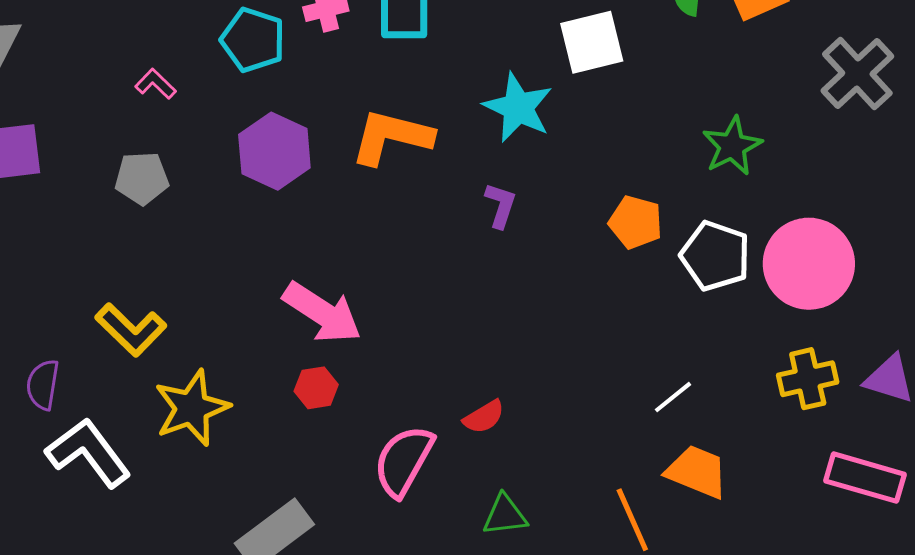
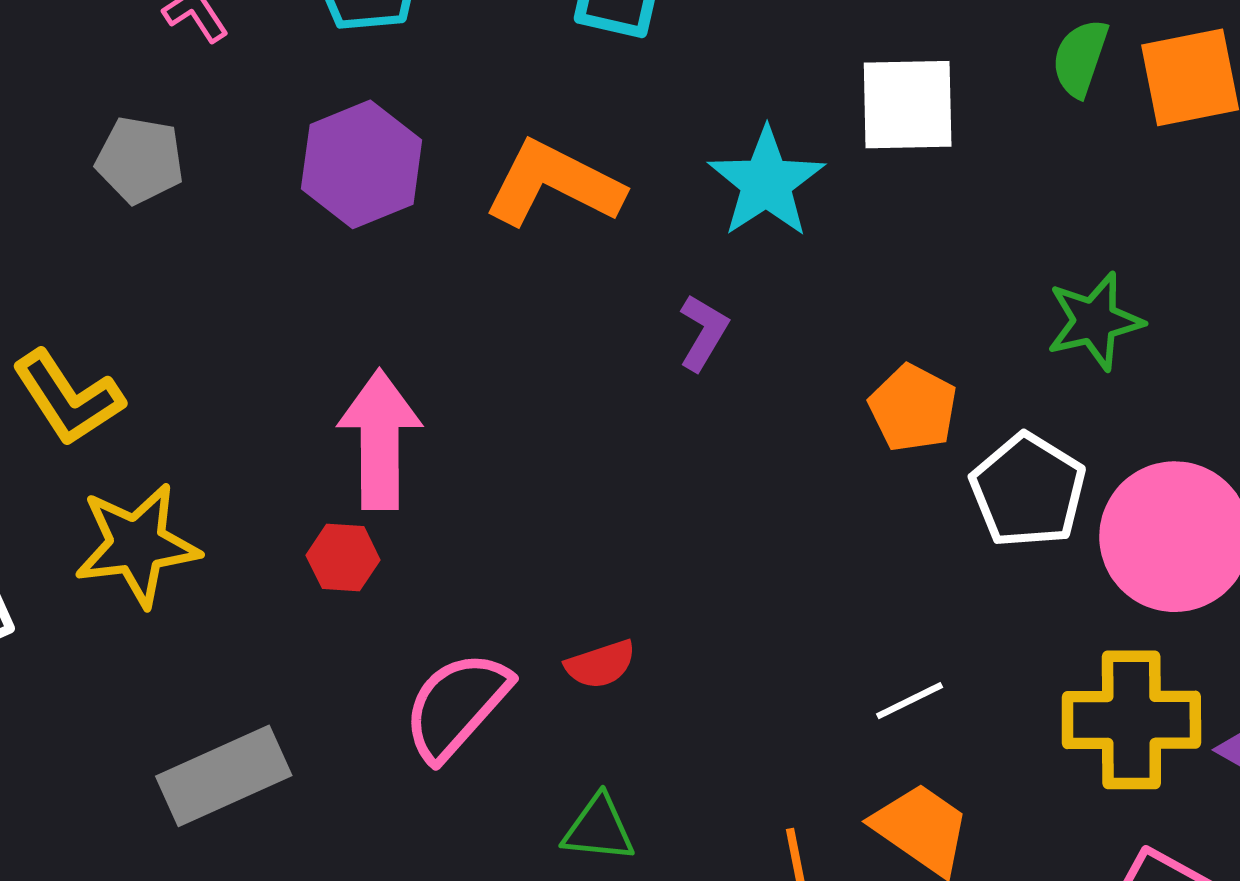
pink arrow: (322, 313) -> (380, 439), turned -136
yellow cross: (808, 379) -> (1131, 720), size x1.4

